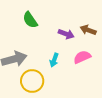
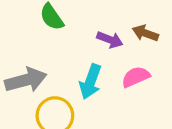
cyan arrow: (54, 60) -> (90, 82), size x1.5

